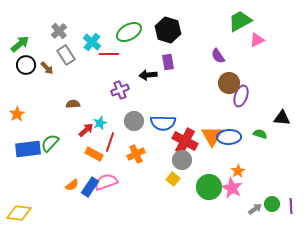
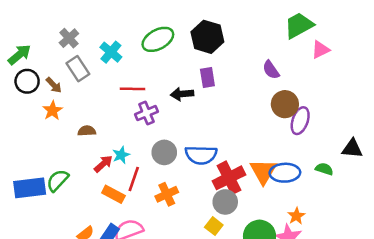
red line: (109, 54) -> (132, 89), moved
orange star: (17, 114) -> (52, 110), moved
red cross: (185, 141) -> (229, 178), turned 35

